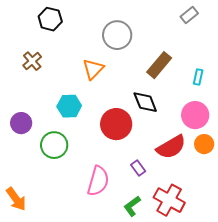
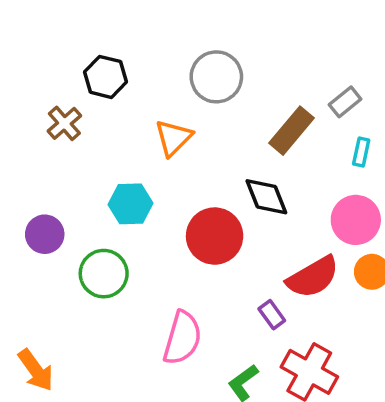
gray rectangle: (189, 15) -> (345, 102), moved
black hexagon: (50, 19) -> (105, 77), moved
purple rectangle: (138, 168) -> (272, 315), moved

